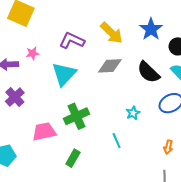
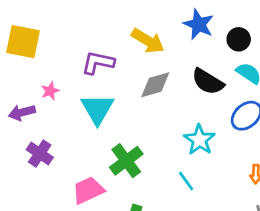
cyan star: (133, 113) -> (199, 140), size x1.6

